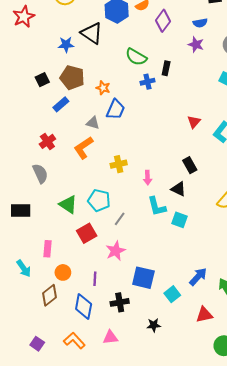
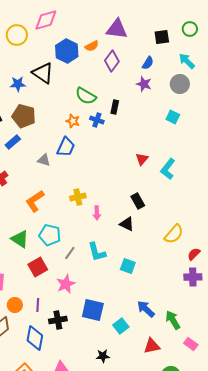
blue semicircle: (200, 23) -> (148, 63), turned -48
blue cross: (148, 82) -> (97, 120), turned 32
orange star: (103, 88) -> (73, 121), moved
orange L-shape: (84, 148) -> (35, 201), moved
yellow cross: (119, 164) -> (78, 197), moved
cyan L-shape: (157, 206) -> (97, 252), moved
cyan square: (179, 220) -> (128, 266), moved
blue arrow: (198, 277) -> (146, 309), turned -90
purple line: (95, 279) -> (38, 305), moved
black cross: (120, 302) -> (58, 320), moved

